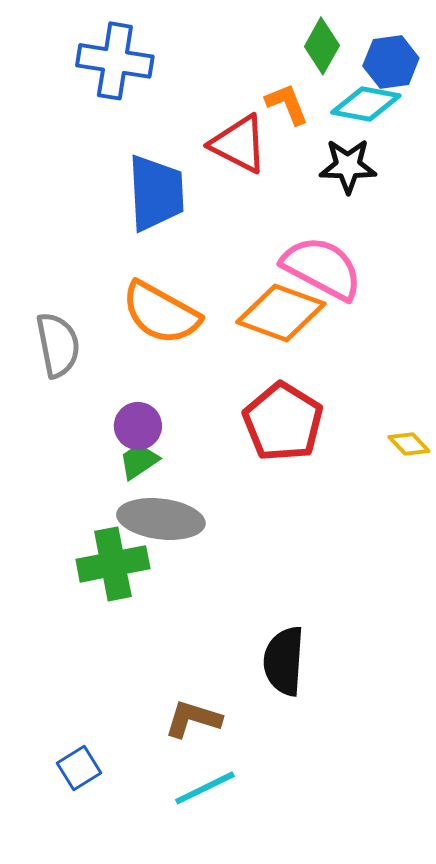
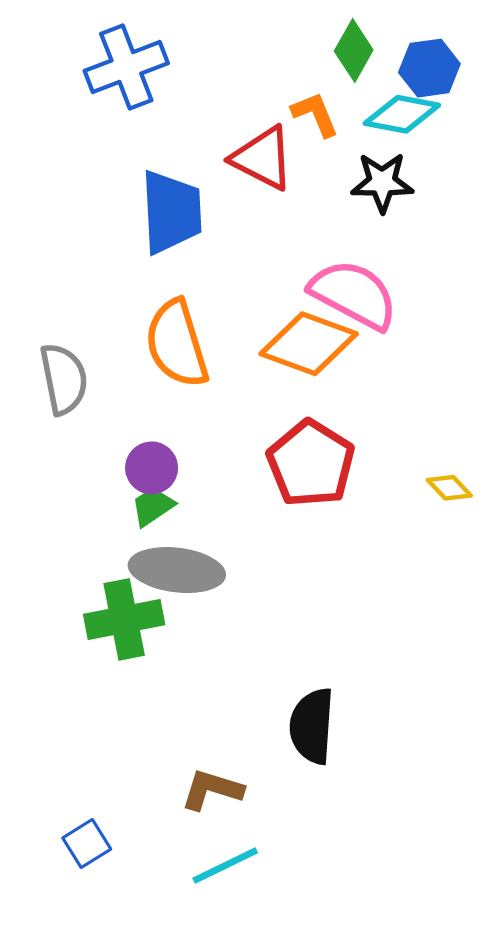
blue cross: (115, 61) -> (126, 67), turned -30
orange semicircle: (161, 313) -> (177, 344), turned 44

